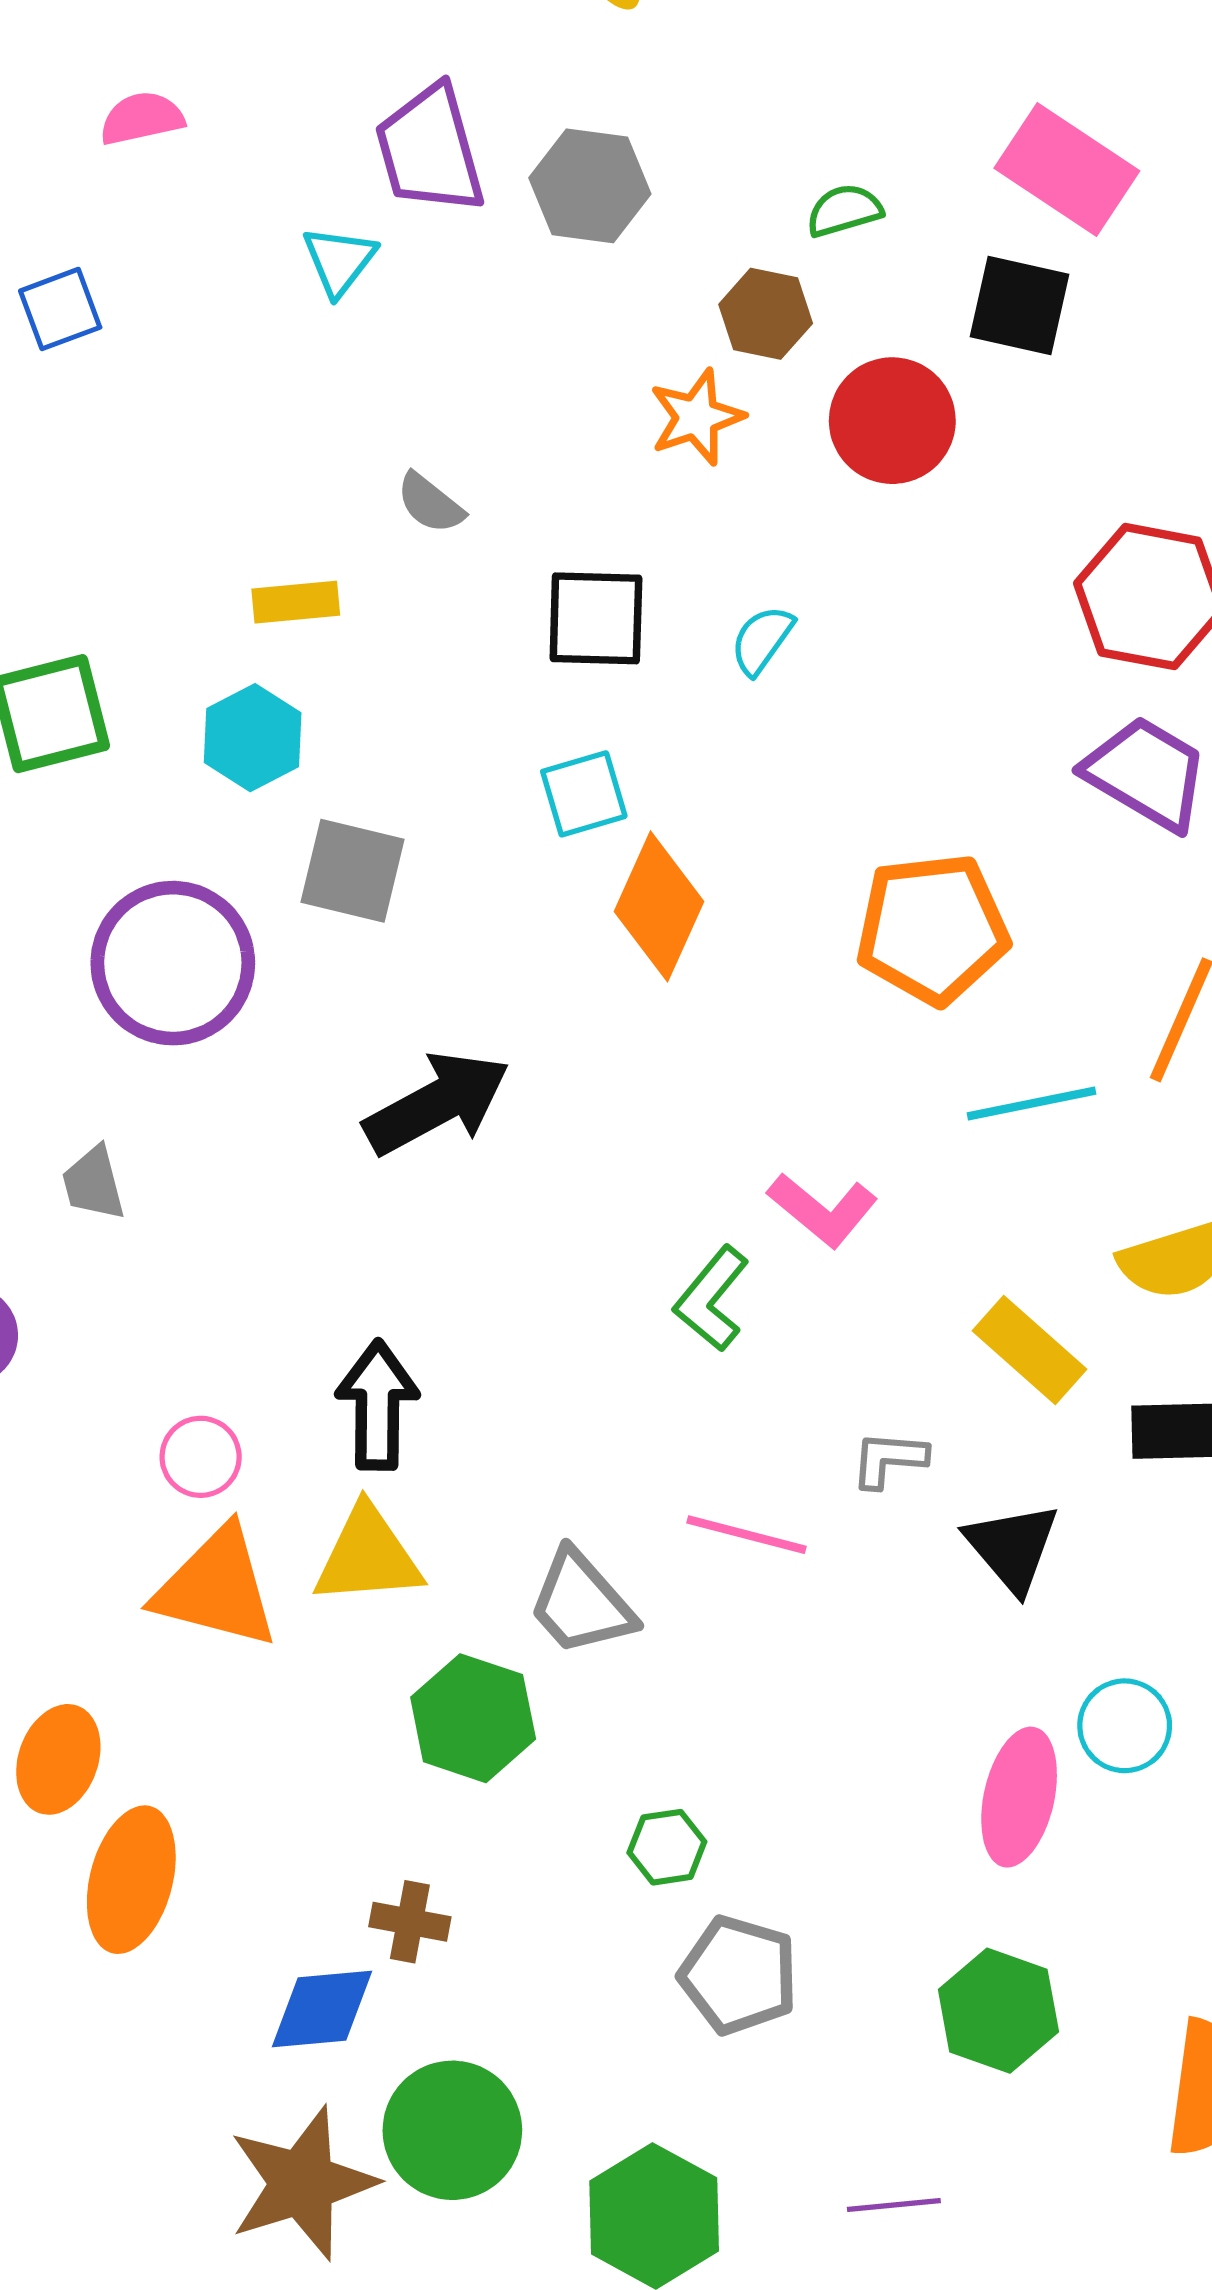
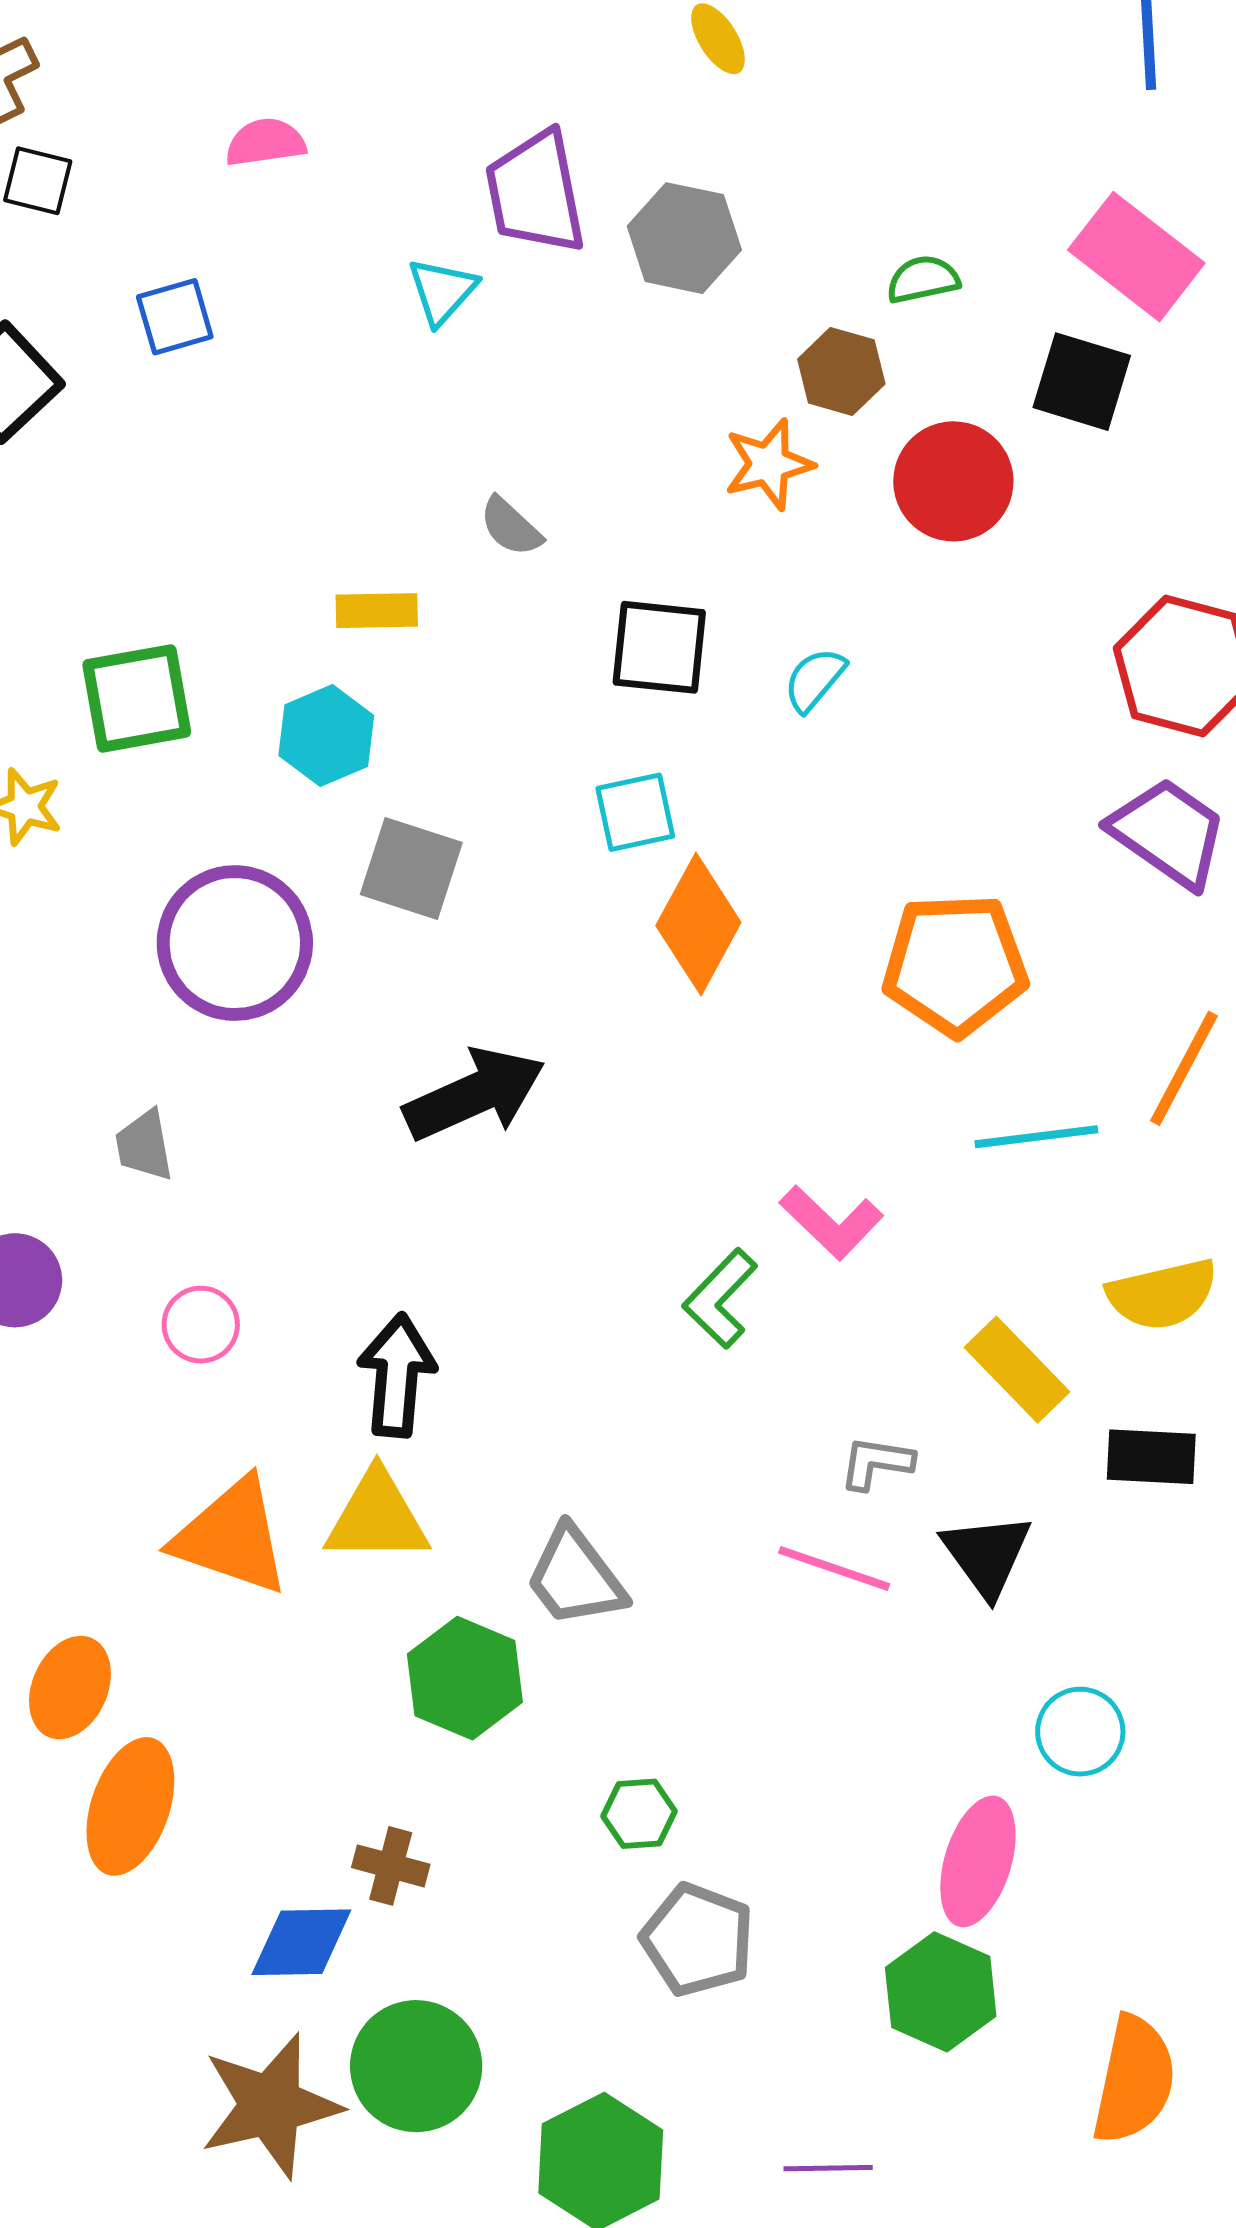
pink circle: (201, 1457) -> (201, 1325), moved
pink line: (747, 1535) -> (834, 1568), moved
pink ellipse: (1019, 1797) -> (978, 1861), moved

